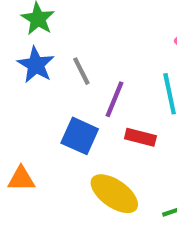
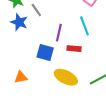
gray line: (81, 71) -> (36, 10), moved

